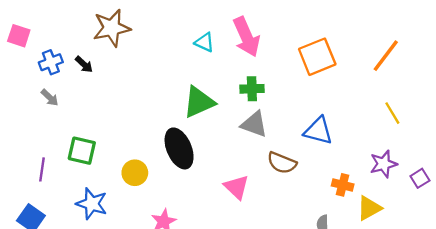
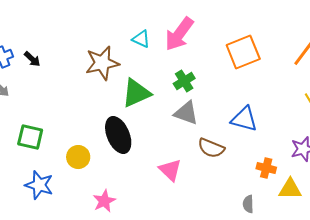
brown star: (112, 28) -> (102, 63), moved
pink arrow: (246, 37) -> (179, 34), turned 60
green cross: (252, 89) -> (184, 81), turned -30
yellow triangle: (369, 208) -> (290, 189), turned 30

